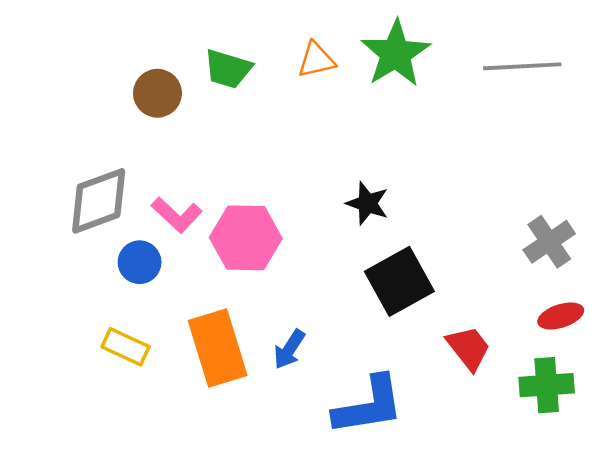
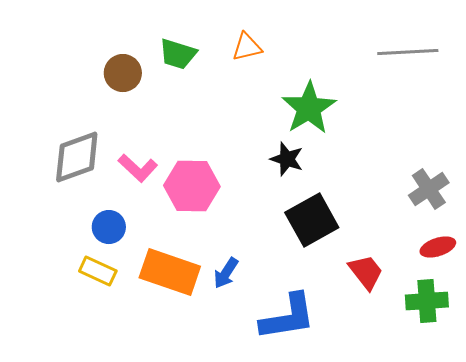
green star: (396, 54) -> (309, 108), moved
blue circle: (140, 262) -> (109, 227), moved
orange rectangle: (218, 348) -> (170, 272), turned -54

